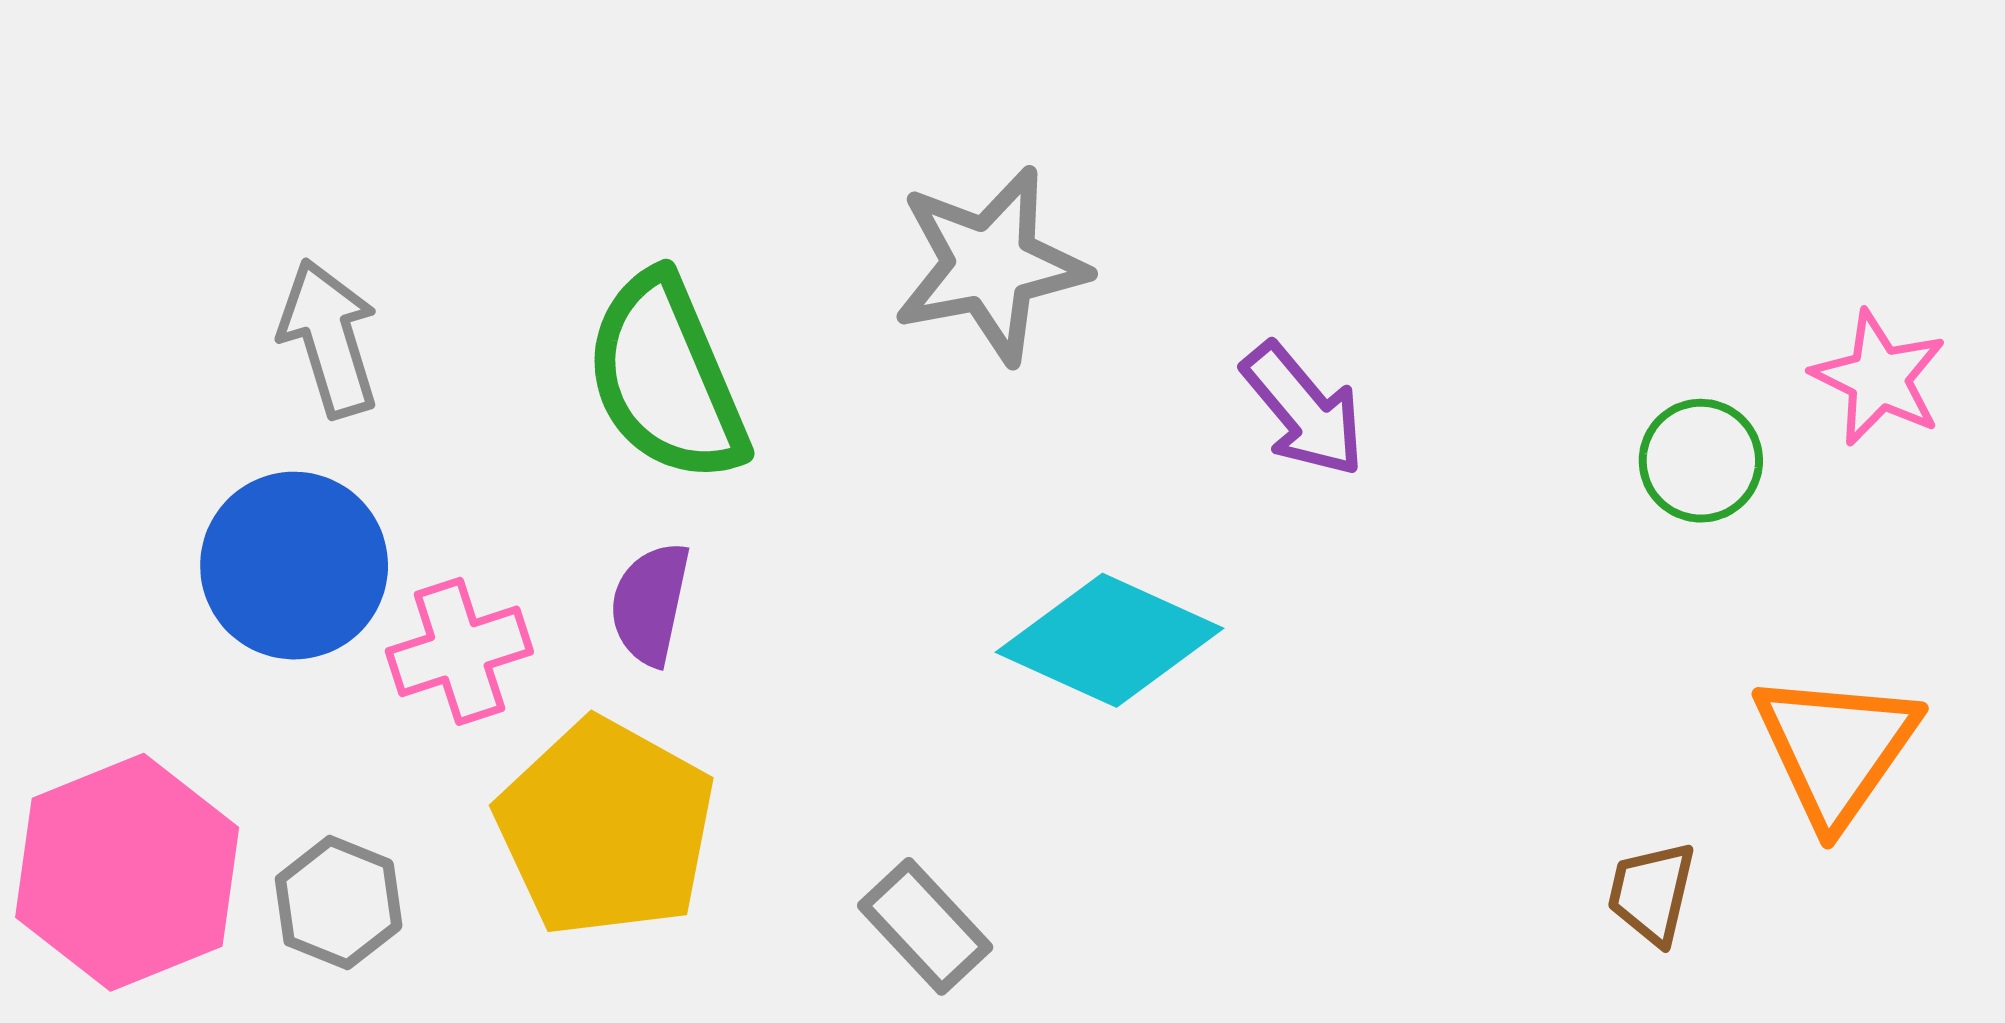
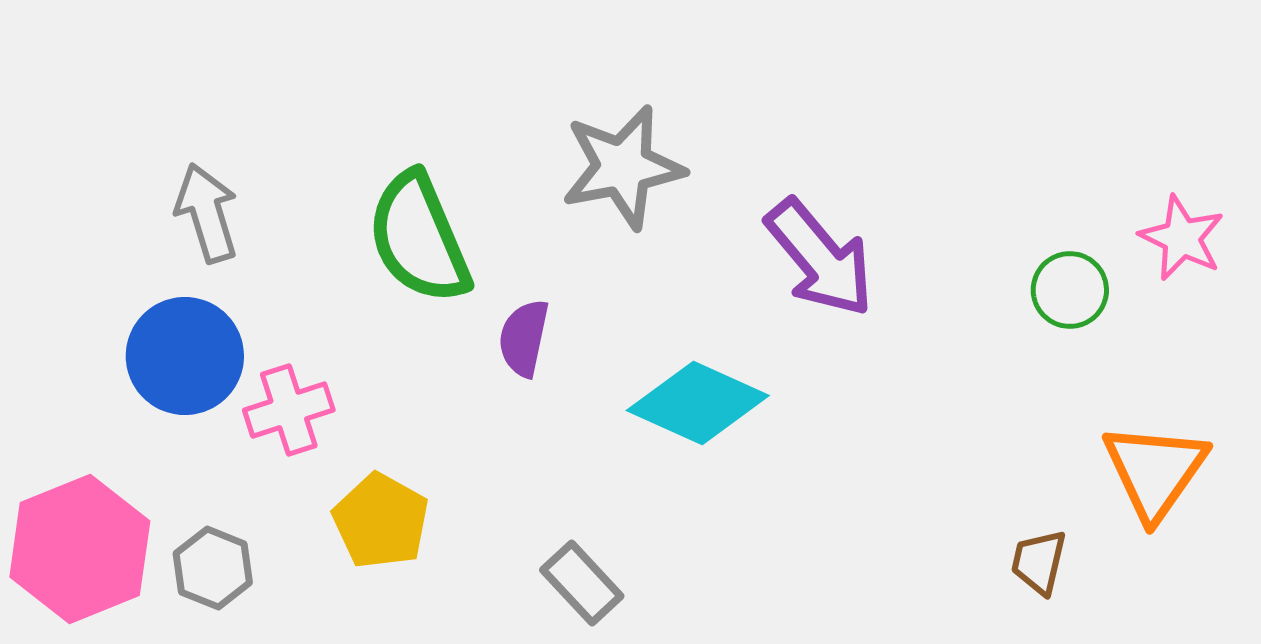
purple arrow: (1303, 410) -> (820, 258), size x1.4
purple semicircle: (650, 604) -> (524, 338), moved
yellow pentagon: (606, 828) -> (381, 521), size x0.7

